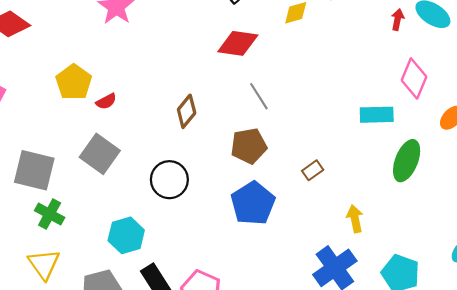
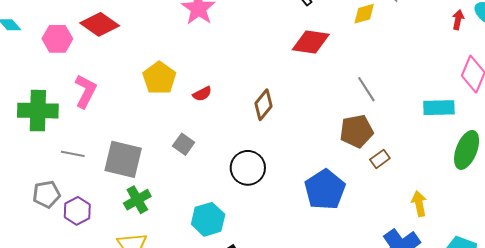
gray line: (259, 96) -> (366, 89), moved
red semicircle: (106, 101) -> (202, 94), moved
brown pentagon: (249, 146) -> (357, 131), moved
gray square: (100, 154) -> (184, 144), size x0.6
green cross: (50, 214) -> (137, 200), turned 32

